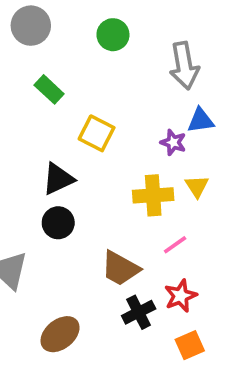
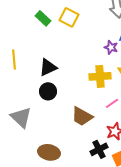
yellow square: (97, 133) -> (69, 17), moved
black cross: (139, 312) -> (99, 149), moved
brown ellipse: (60, 334) -> (49, 152), turned 50

